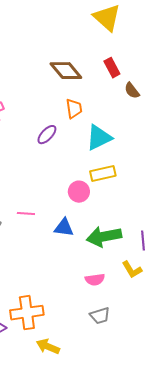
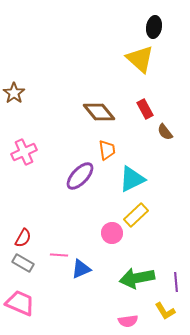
purple ellipse: (47, 135) -> (80, 176), size x1.4
yellow rectangle: (103, 174) -> (136, 215), turned -30
blue triangle: (64, 228) -> (81, 269), moved, turned -30

